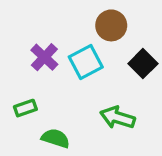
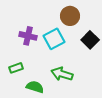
purple cross: (44, 57) -> (28, 36), turned -30
green arrow: (118, 118) -> (62, 74), moved

